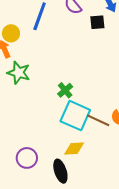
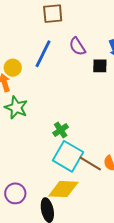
yellow diamond: (74, 149) -> (63, 189), size x1.4

